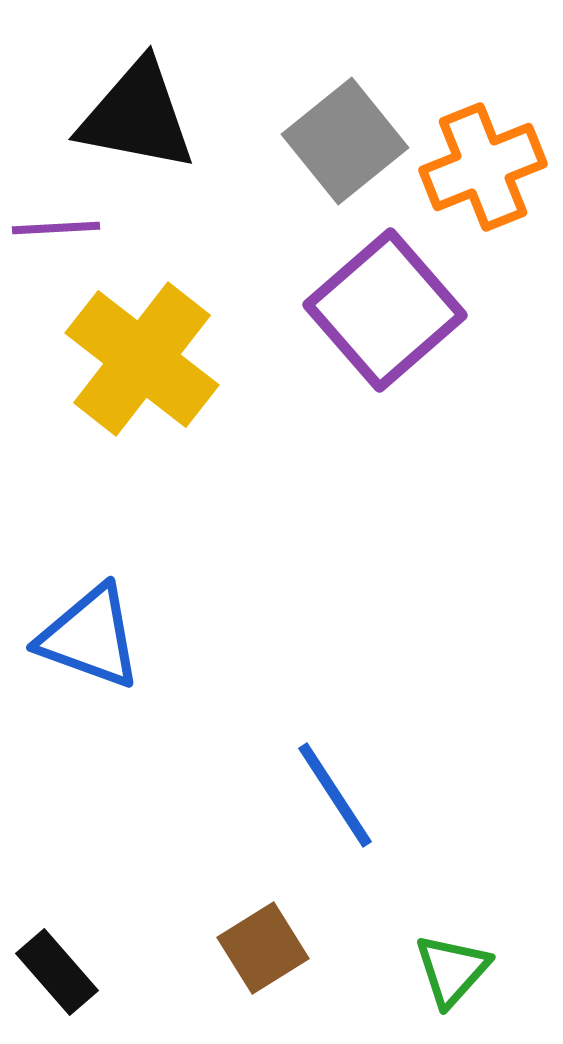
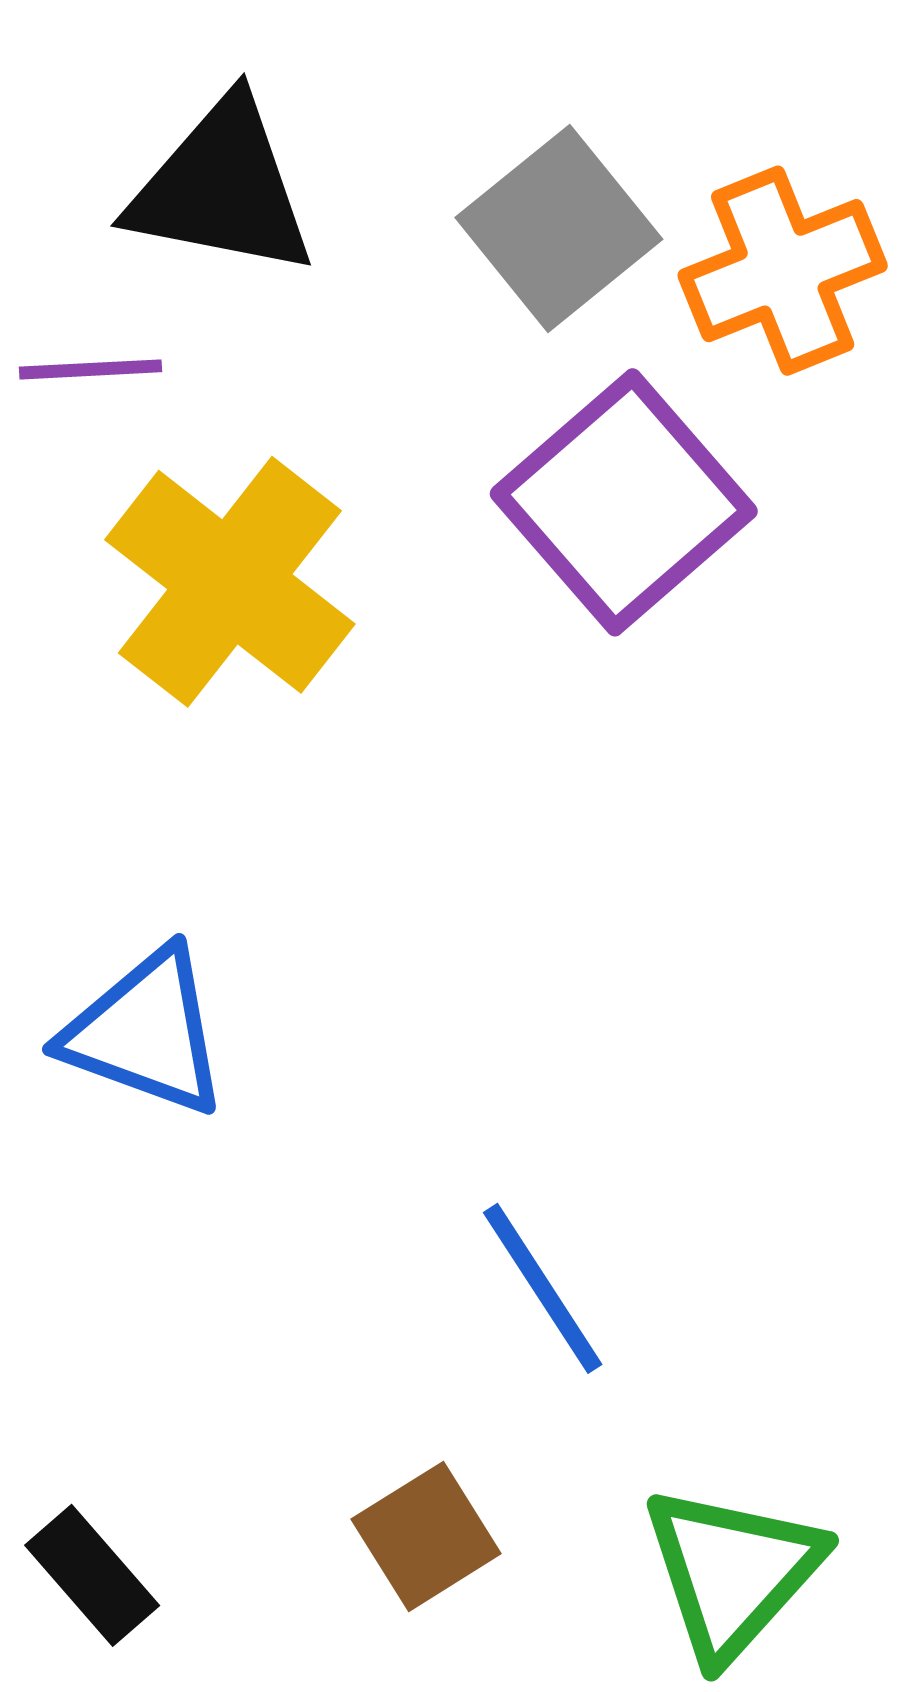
green triangle: (452, 970) -> (732, 1572), size x1.5

